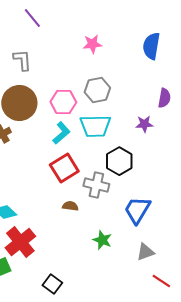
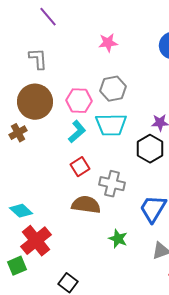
black hexagon: (119, 161) -> (150, 149), moved
red square: (64, 168) -> (80, 167), size x0.7
brown semicircle: (70, 206) -> (86, 205), size x1.8

